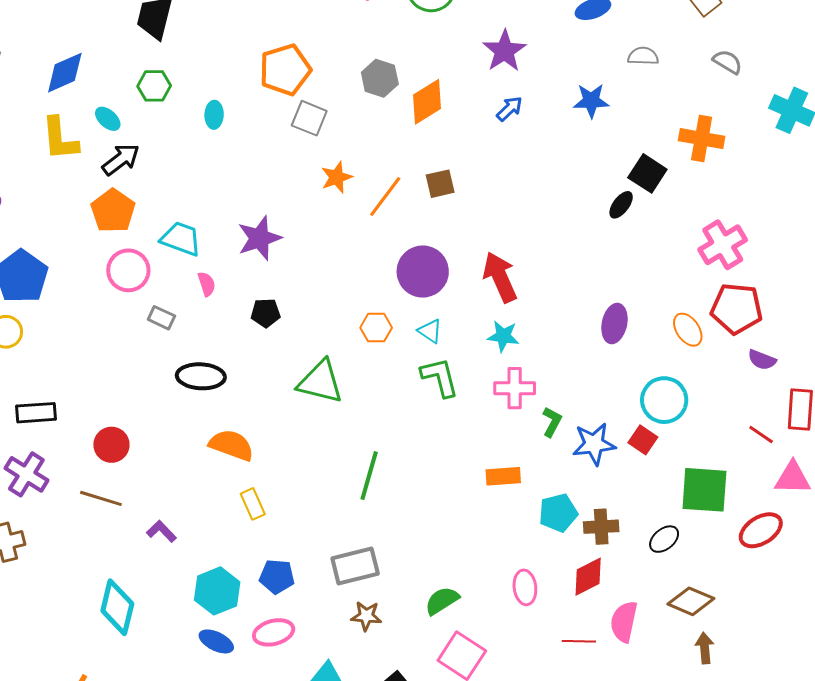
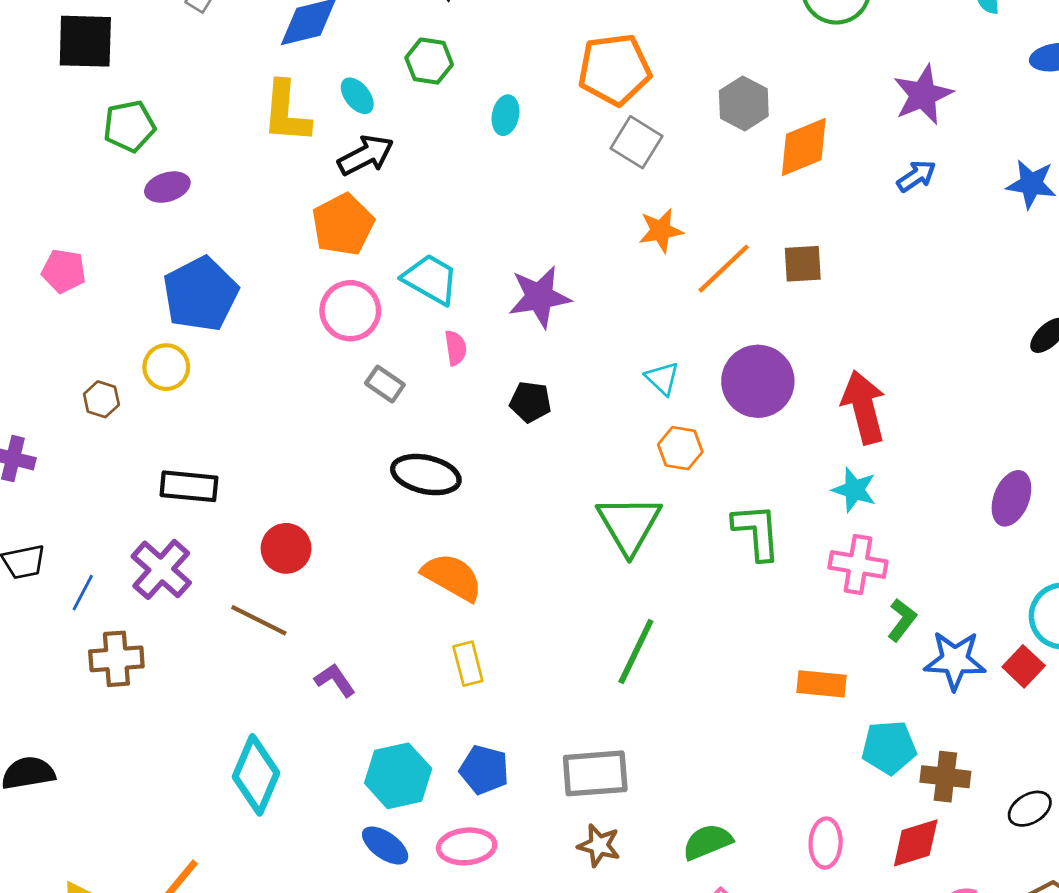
cyan triangle: (430, 331) -> (662, 378), moved
green triangle: (320, 382) -> (629, 525), moved, turned 36

